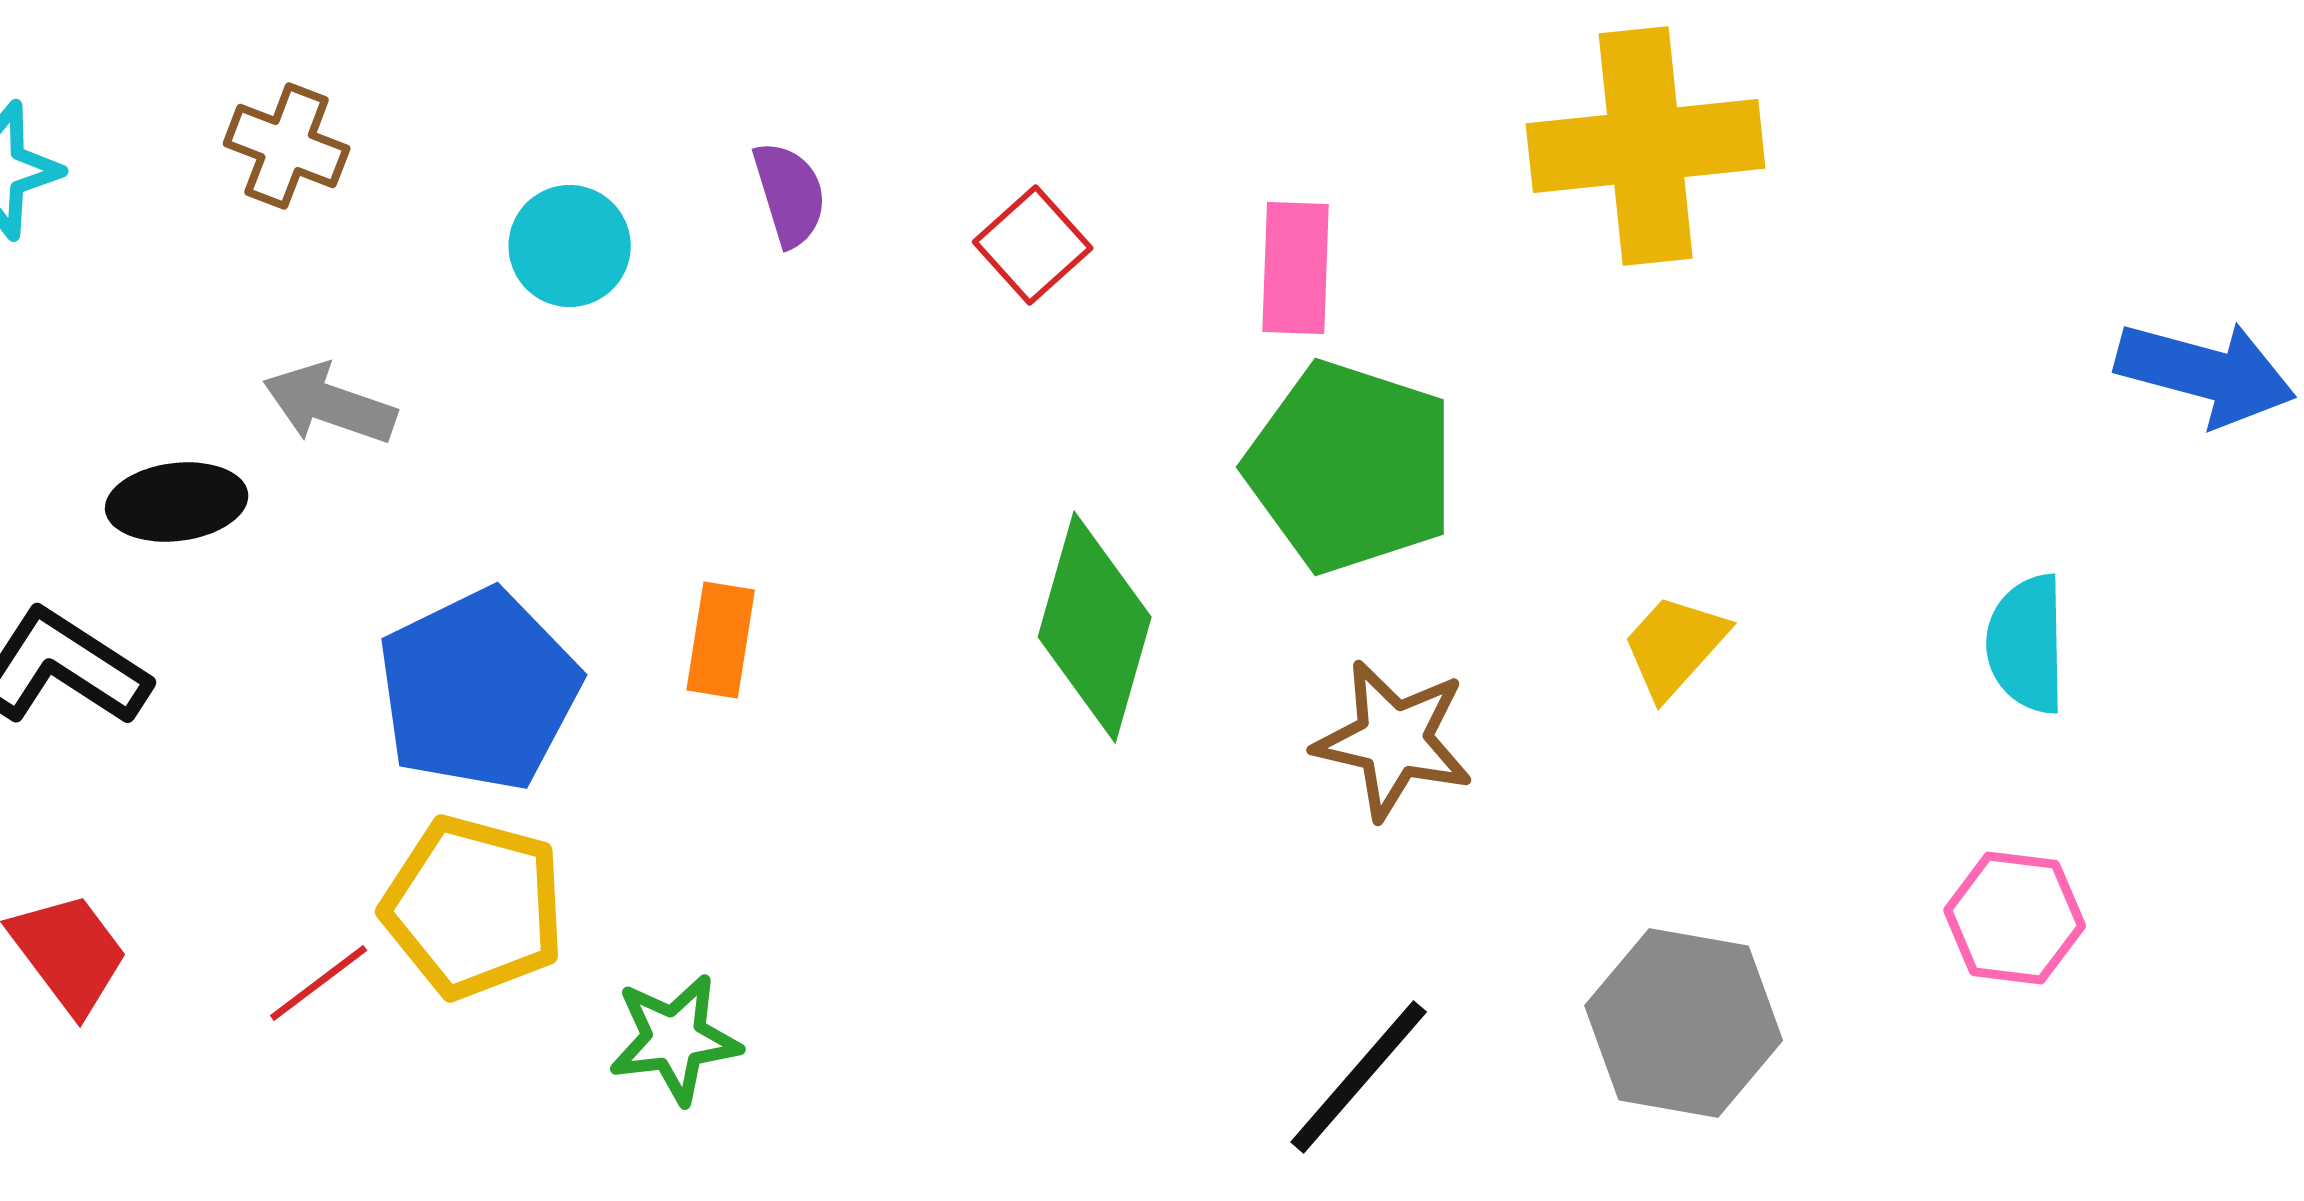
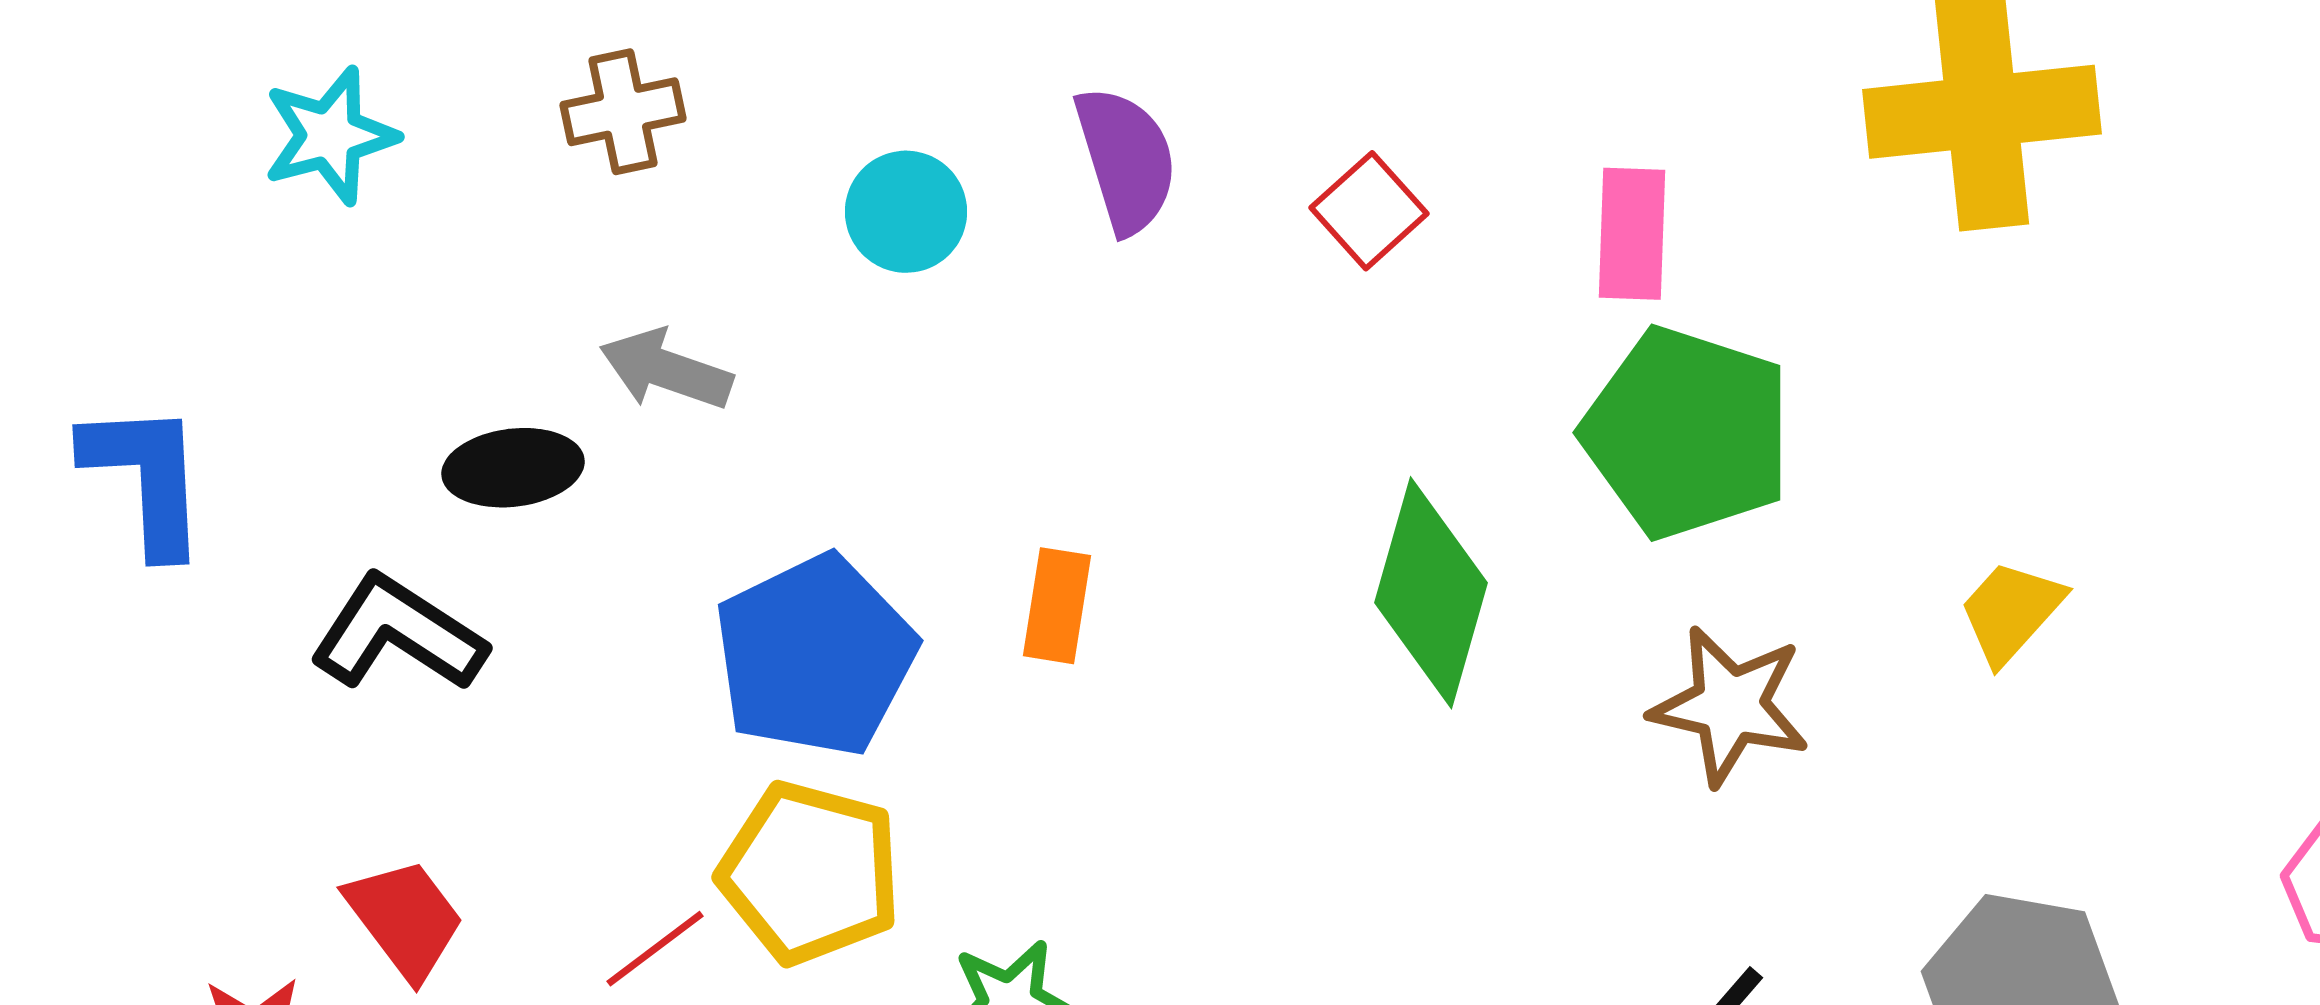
brown cross: (287, 146) -> (623, 112), turned -33
purple semicircle: (790, 194) -> (1126, 160), size x1.4

